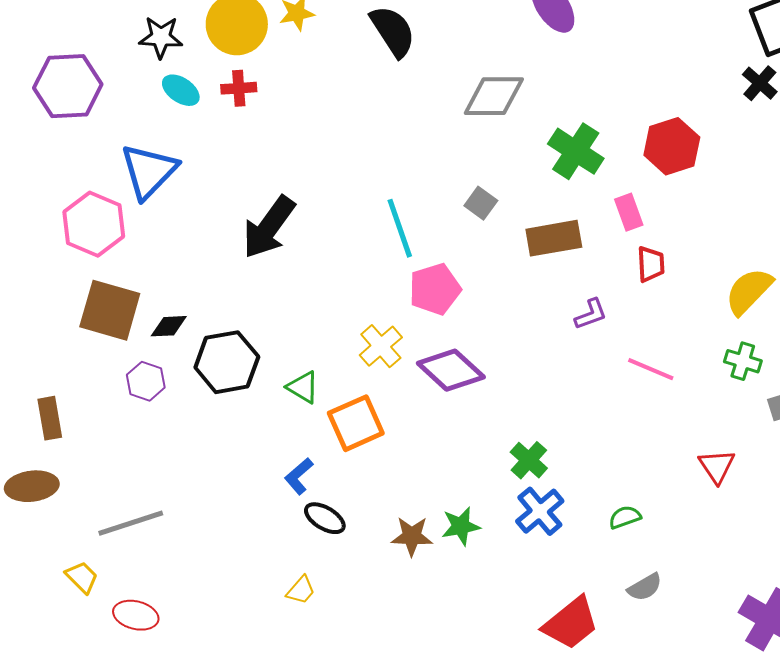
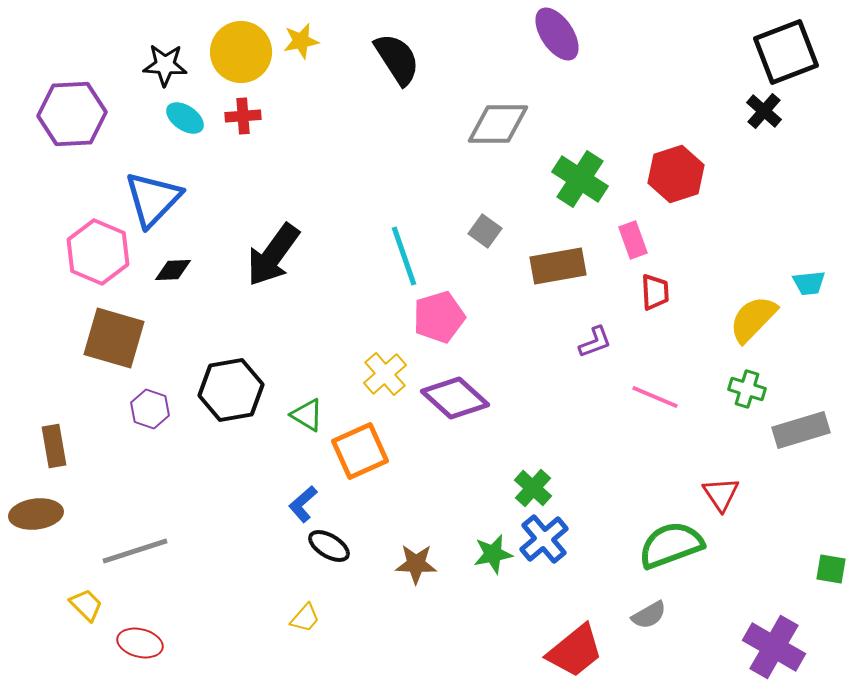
black diamond: (169, 326) -> (173, 270), moved
green semicircle: (625, 517) -> (671, 545), moved, size x2.0
green star: (461, 526) -> (493, 554), moved

